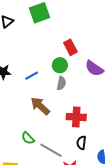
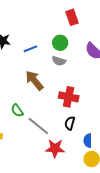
red rectangle: (70, 47) -> (72, 17), moved
gray semicircle: (61, 83) -> (59, 61), turned 88

